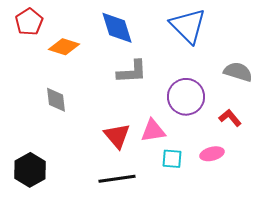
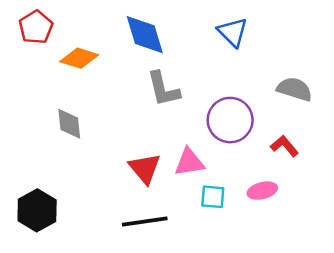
blue triangle: (188, 26) -> (233, 32), size x0.7
gray L-shape: (132, 72) -> (163, 89), turned 80

